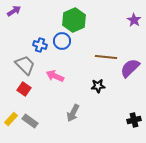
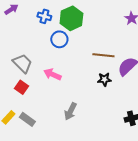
blue cross: (40, 45) -> (44, 16), moved
black star: (98, 86) -> (104, 79), moved

